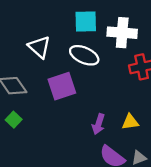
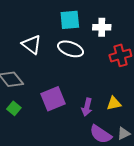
white cross: (122, 33) -> (102, 27), size x0.7
purple square: (62, 86) -> (53, 99), moved

